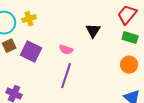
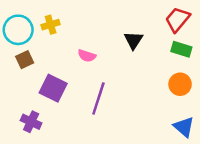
pink semicircle: (66, 50) -> (87, 56), moved
purple square: (31, 52) -> (53, 88), moved

